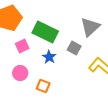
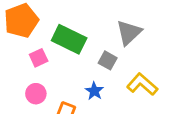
blue star: (49, 57) -> (94, 91), moved

